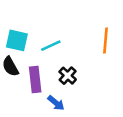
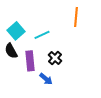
cyan square: (17, 40) -> (16, 31), turned 36
orange line: (106, 40) -> (76, 17), moved

